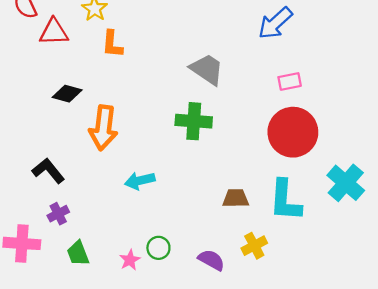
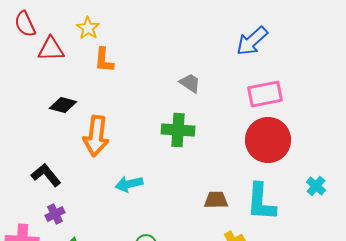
gray trapezoid: (207, 69) -> (190, 83), size x0.7
pink rectangle: (290, 81) -> (265, 94), size x1.6
cyan cross: (346, 183) -> (316, 186), size x0.6

